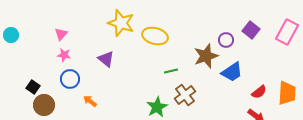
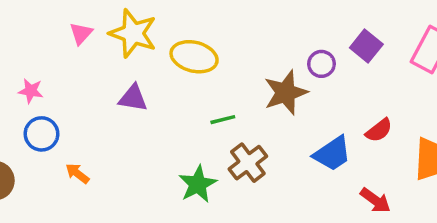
pink triangle: (61, 34) -> (81, 33), moved
purple triangle: (106, 59) -> (133, 98), moved, turned -30
blue trapezoid: (232, 72) -> (332, 154), moved
red semicircle: (259, 92) -> (379, 130), moved

